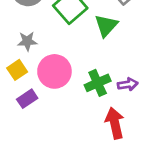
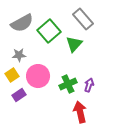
purple arrow: (128, 84) -> (89, 85), turned -64

